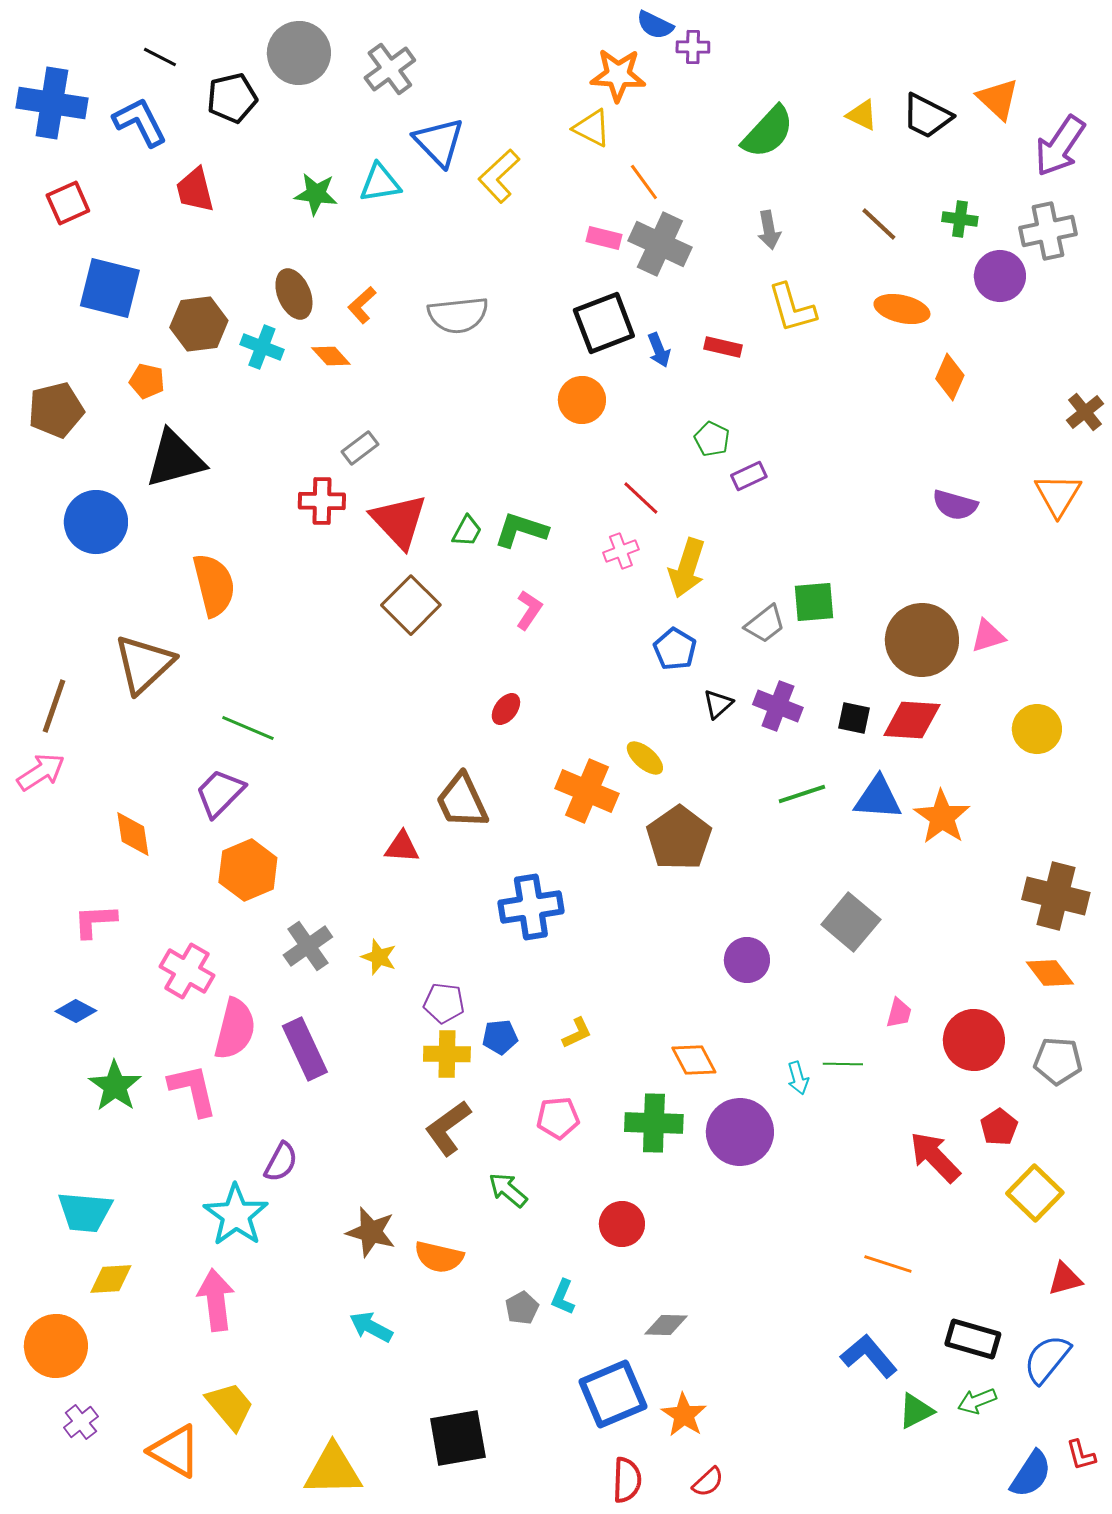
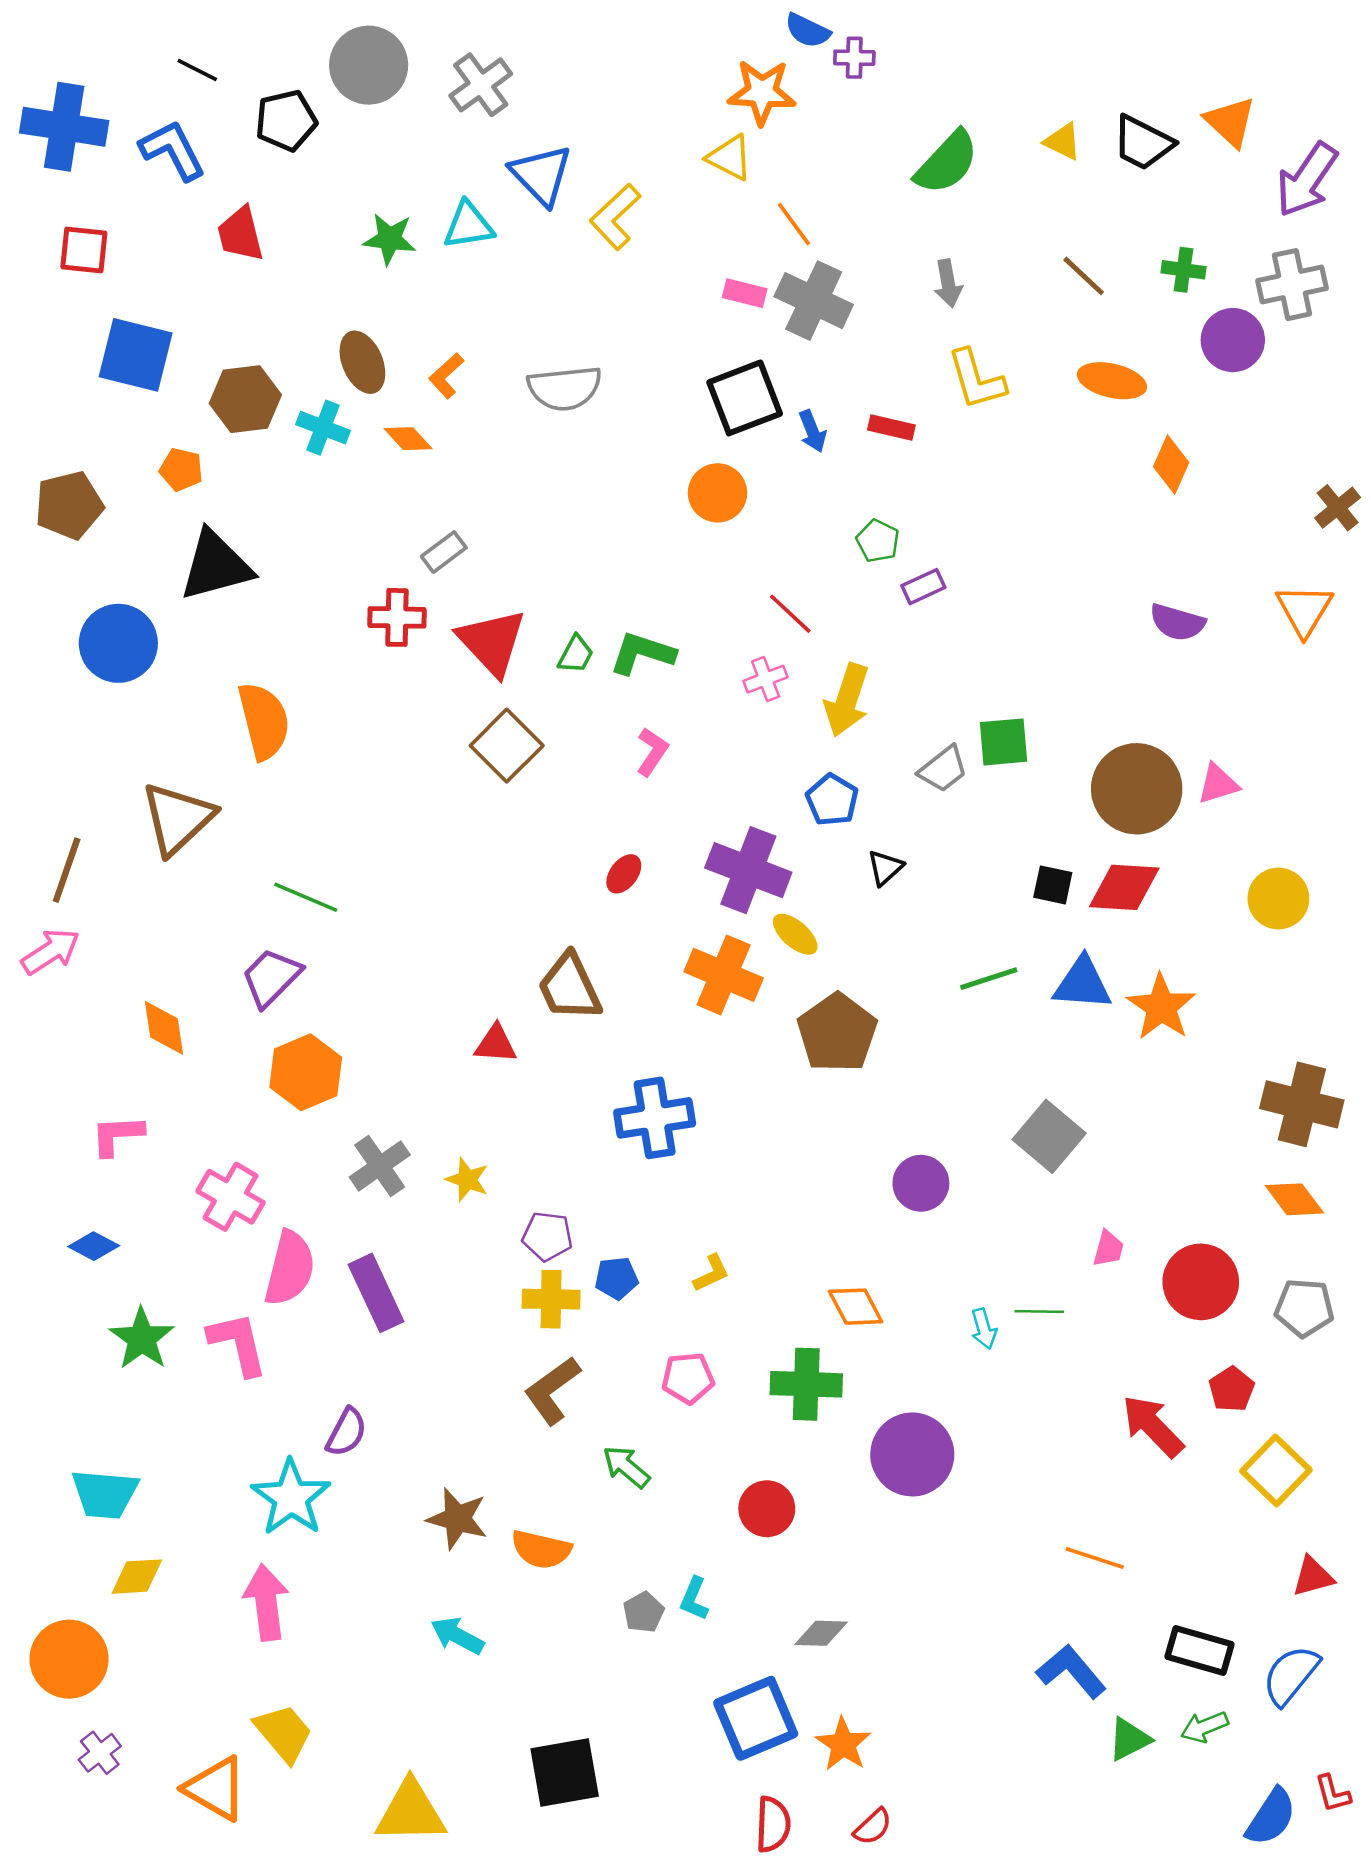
red square: (68, 203) -> (84, 250), turned 30
purple cross: (778, 706) -> (748, 870), moved, size x1.4
purple circle: (740, 1132) -> (912, 1454), moved

